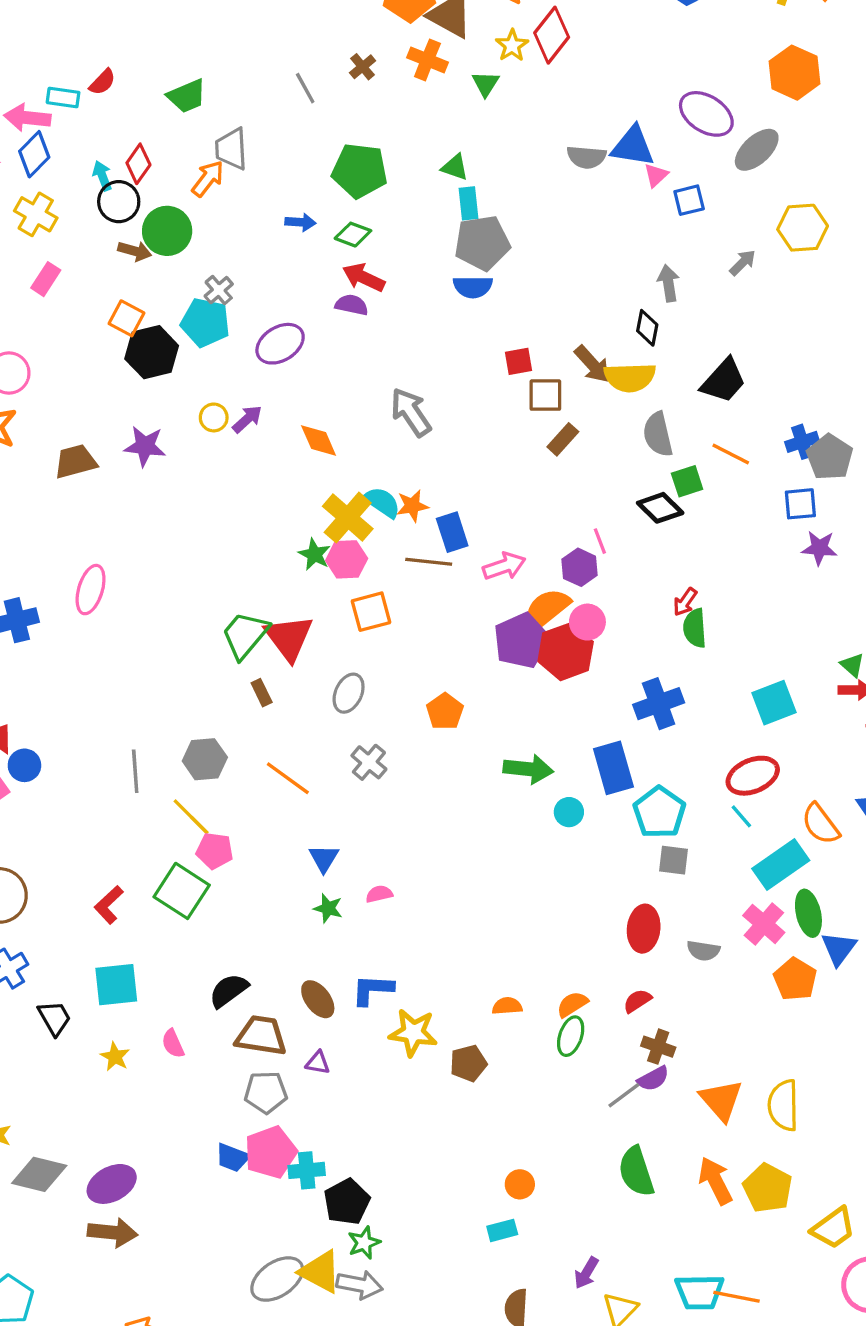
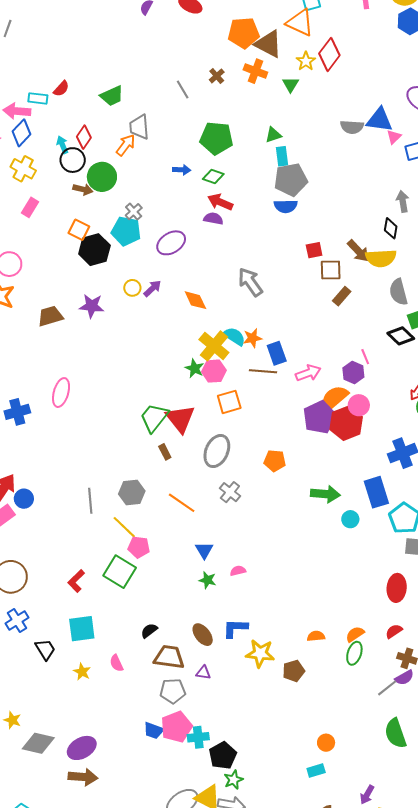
green triangle: (455, 167) -> (273, 135), turned -36
gray ellipse: (349, 693) -> (217, 451), size x1.4
orange pentagon: (445, 711) -> (275, 461), turned -30
black semicircle: (229, 990) -> (149, 631), size x0.7

